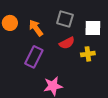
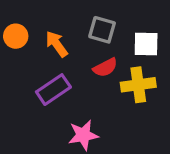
yellow cross: (88, 54) -> (138, 85), size x1.5
purple rectangle: (34, 57) -> (53, 90), turned 30

